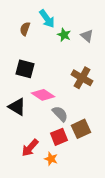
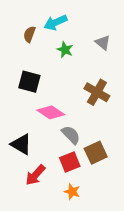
cyan arrow: (47, 19) -> (55, 22), turned 102
green star: (64, 35) -> (65, 50), moved
black triangle: (17, 107) -> (21, 144), moved
orange star: (51, 159) -> (72, 192), moved

